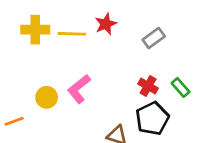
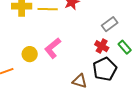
gray rectangle: (154, 38) -> (110, 24), moved

